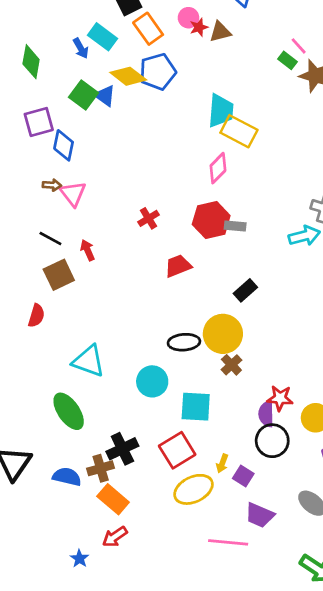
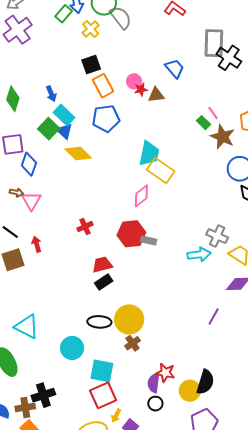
cyan rectangle: (102, 37) -> (64, 115), moved
yellow diamond: (128, 76) -> (78, 154), moved
black rectangle: (245, 290) -> (104, 282), moved
black circle: (272, 441) -> (155, 404), size x0.6
red square: (177, 450) -> (103, 395), moved

